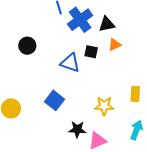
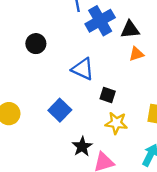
black square: (91, 52) -> (108, 95), moved
black star: (77, 129) -> (82, 147), turned 30

